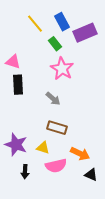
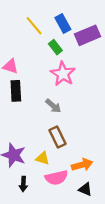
brown rectangle: (57, 128) -> (58, 137), turned 48
orange arrow: (80, 154) -> (82, 165), turned -42
black triangle: (91, 175) -> (85, 189), moved

